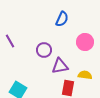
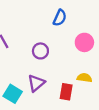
purple triangle: (60, 66) -> (36, 83), moved, turned -30

